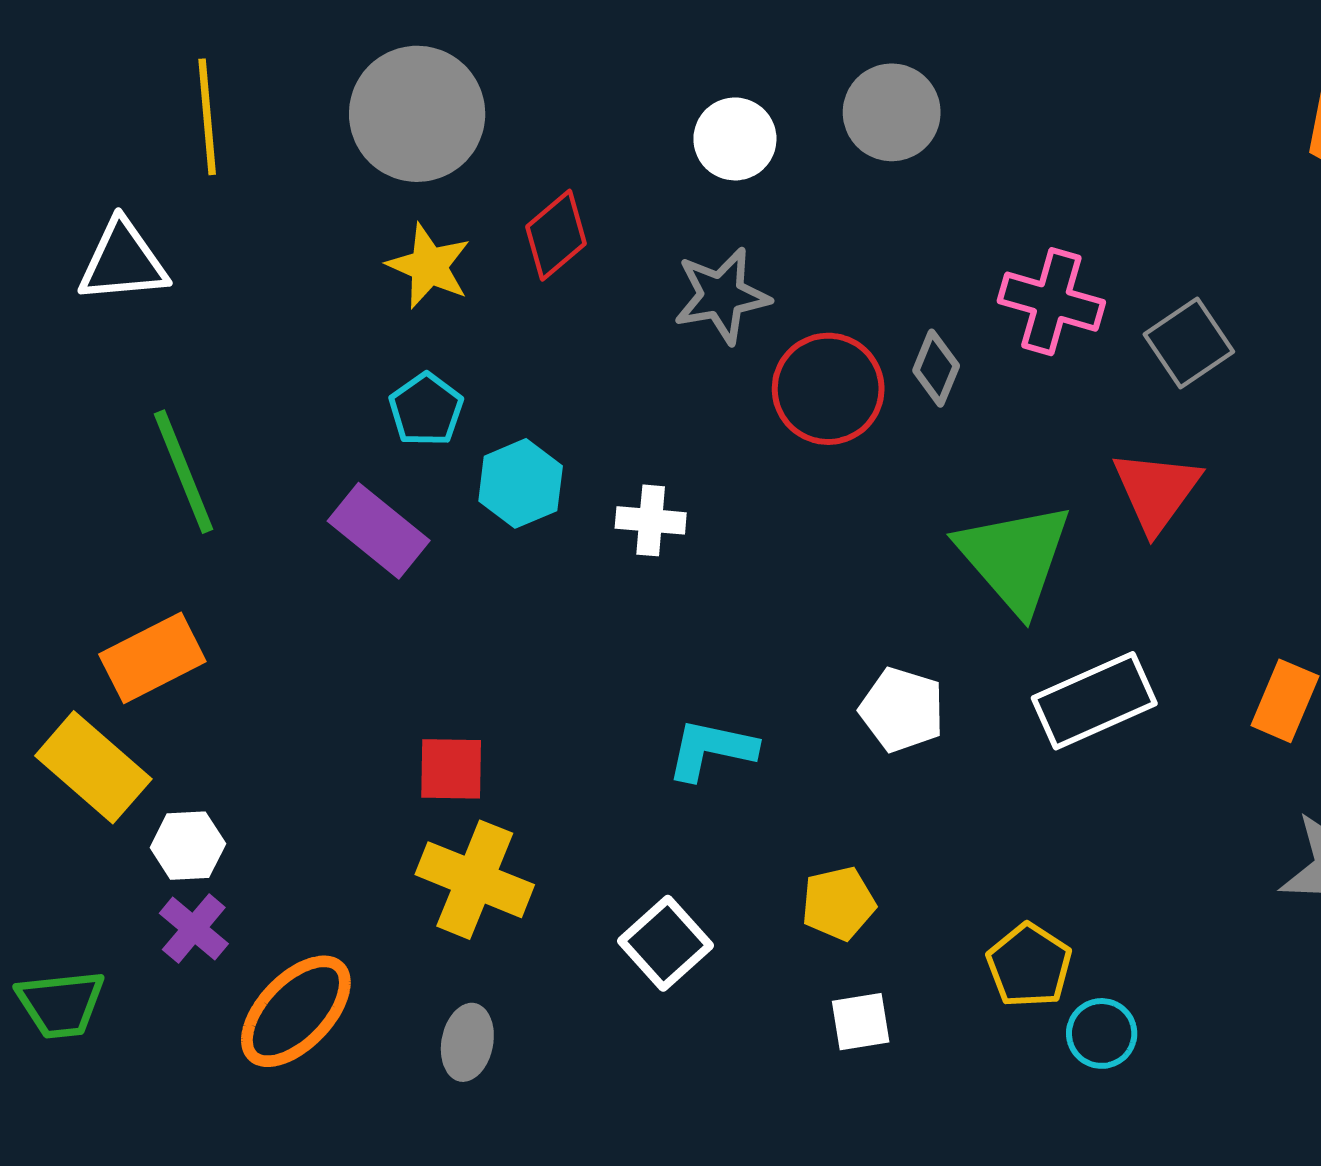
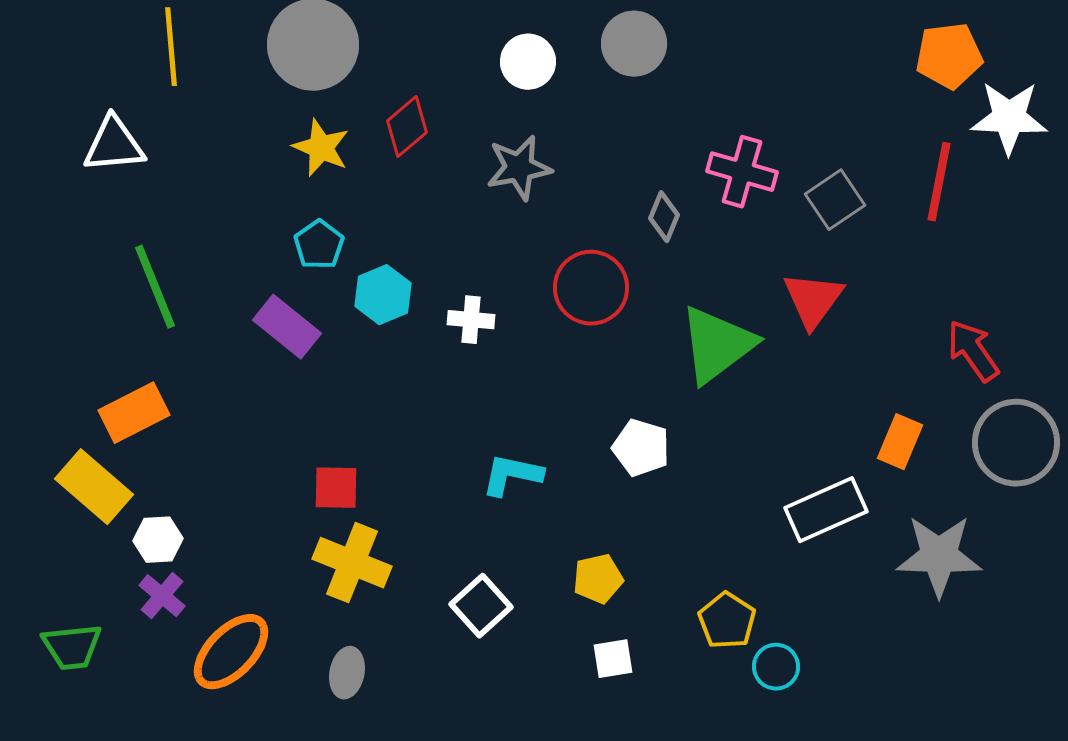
red circle: (828, 389) -> (591, 288), moved
green triangle: (1014, 557) -> (717, 345), turned 34
white rectangle: (1094, 701) -> (826, 510), moved

